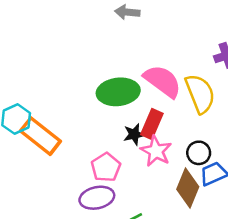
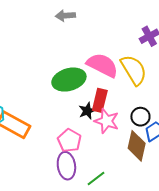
purple ellipse: (97, 198) -> (66, 166), turned -76

